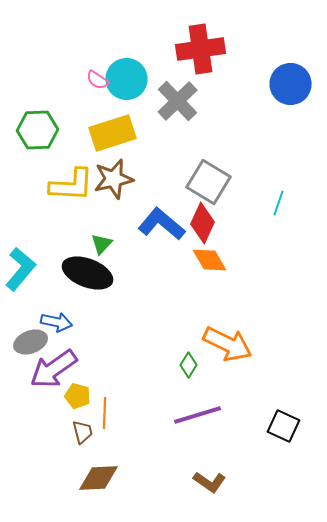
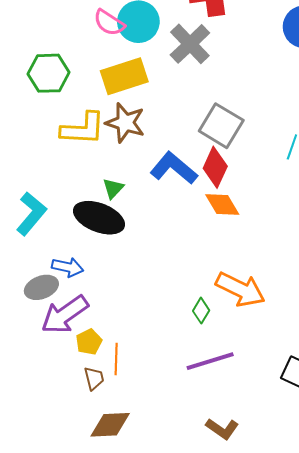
pink semicircle: (98, 80) -> (109, 23), size x1.4
brown star: (114, 179) -> (125, 123), turned 30
yellow pentagon: (78, 396) -> (89, 342), turned 30

